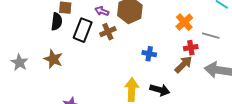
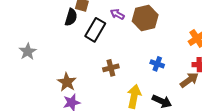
brown cross: (108, 32) -> (111, 68), moved
brown star: (53, 59) -> (67, 82), moved

